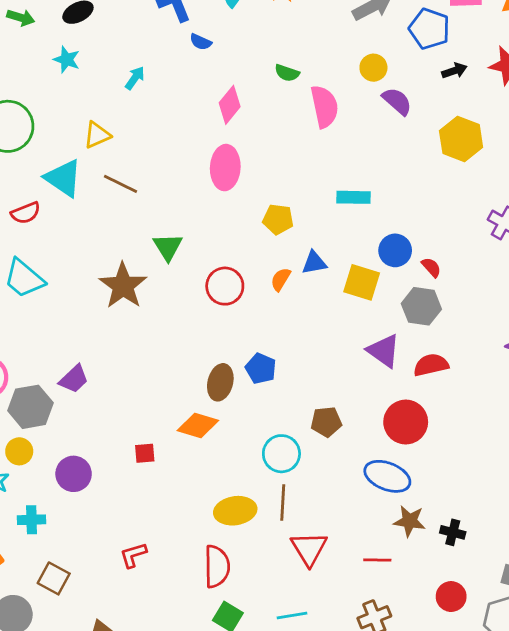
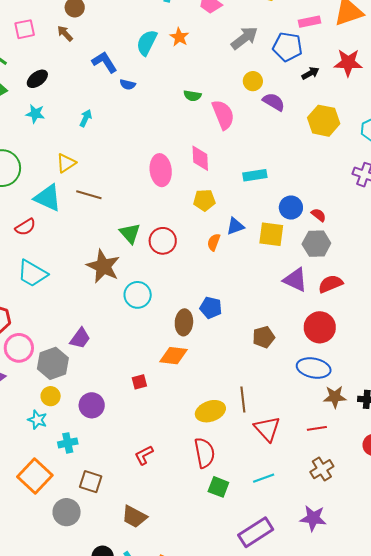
pink diamond: (230, 105) -> (200, 158), moved, turned -32
red circle: (225, 286) -> (163, 241), moved
cyan circle: (281, 454) -> (138, 295), moved

